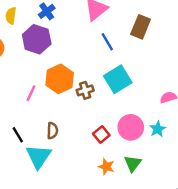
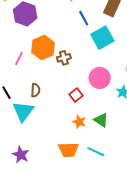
cyan square: (118, 79) -> (102, 38), moved
pink circle: (131, 127) -> (100, 78), moved
green triangle: (133, 163) -> (101, 120), turned -35

